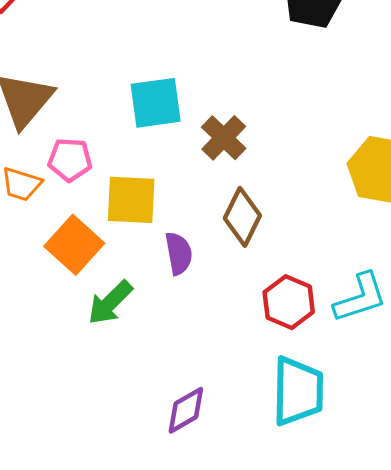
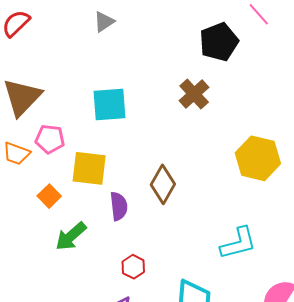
brown cross: (224, 138) -> (194, 94), moved
orange square: (74, 245) -> (49, 196), size x0.6
red hexagon: (289, 302) -> (133, 267), moved, size x0.7

